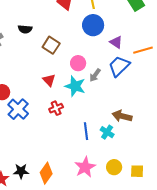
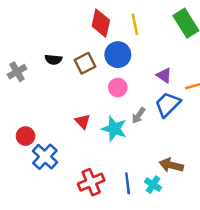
blue circle: (93, 25) -> (118, 55), moved
brown square: (51, 45) -> (85, 63), moved, turned 30
pink circle: (78, 63) -> (118, 87), moved
red cross: (56, 108) -> (91, 182), moved, size x1.5

